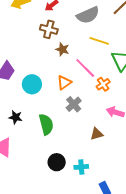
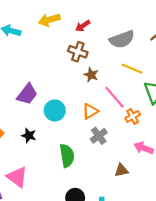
black star: (16, 117) -> (29, 136), moved

